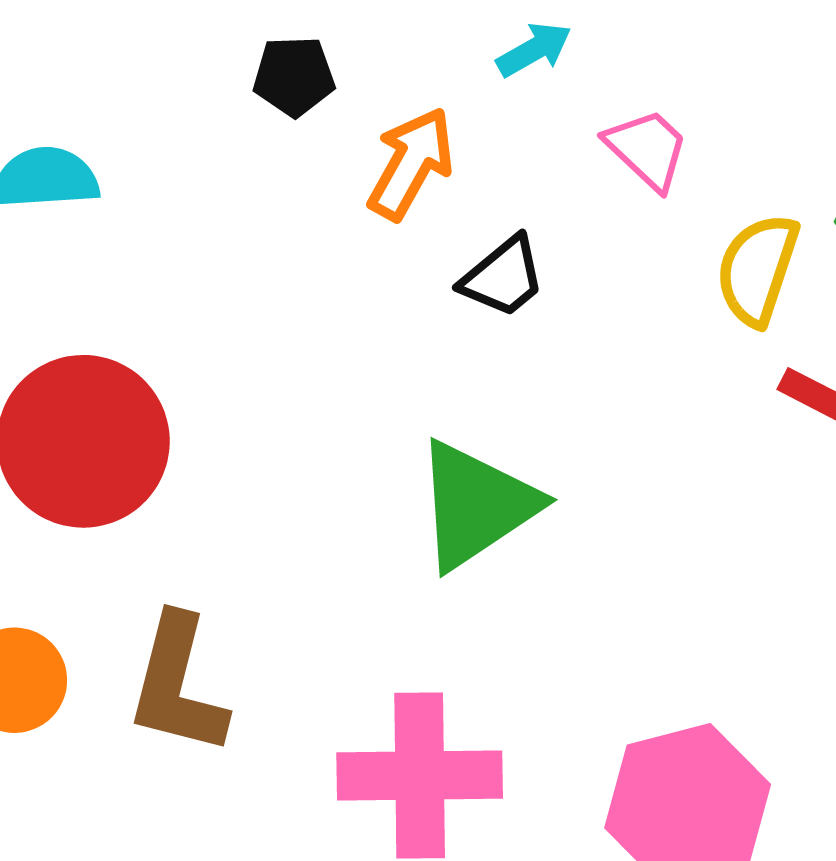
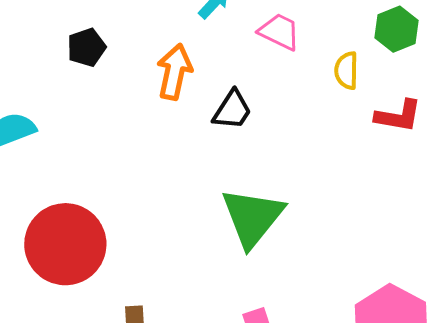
black pentagon: (294, 76) -> (86, 47), moved
yellow semicircle: (757, 269) -> (346, 71), size x0.7

